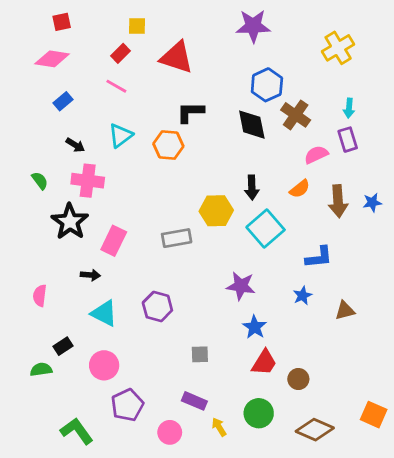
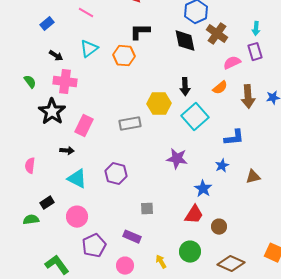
blue star: (255, 327) -> (203, 189), moved
purple rectangle: (194, 401) -> (132, 237), moved

